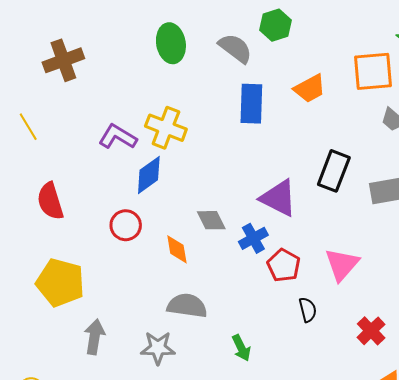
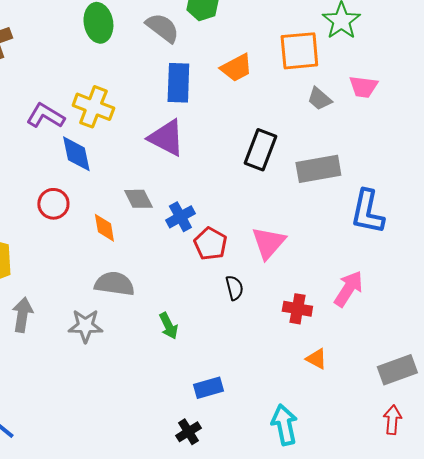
blue diamond: (149, 175) -> (76, 154), turned -66
purple triangle: (279, 198) -> (166, 138), moved
red cross: (371, 331) -> (297, 309), turned -36

